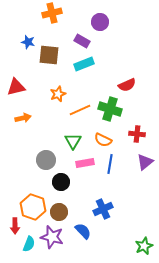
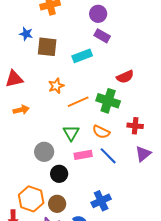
purple rectangle: (82, 41) -> (102, 36), moved
blue line: (110, 164) -> (108, 156), turned -54

